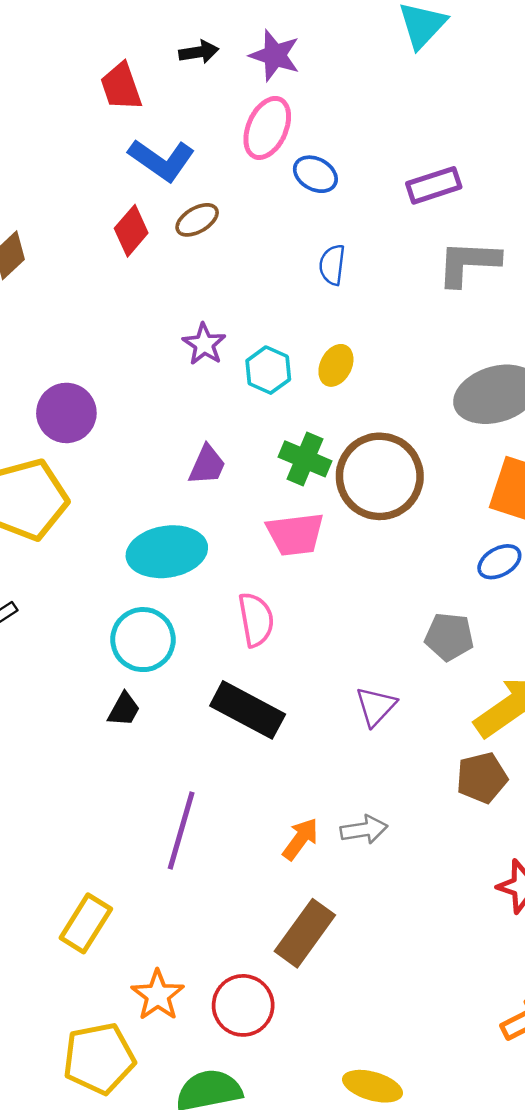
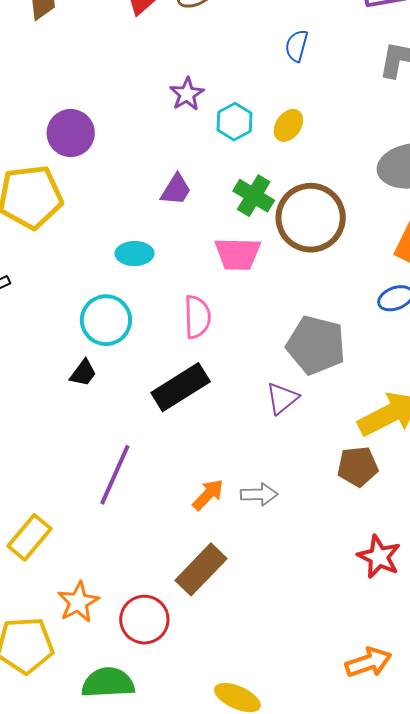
cyan ellipse: (167, 552) -> (135, 254), size x0.6
gray pentagon: (449, 637) -> (316, 345), moved, size x1.5
black rectangle: (248, 710) -> (181, 387), turned -68

